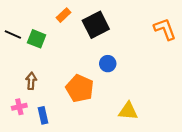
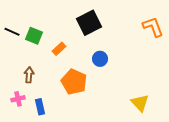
orange rectangle: (64, 15) -> (59, 49), moved
yellow triangle: (128, 111) -> (140, 103), moved, turned 42

